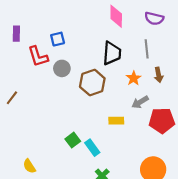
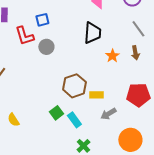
gray line: (147, 49) -> (138, 29), moved, turned -30
brown hexagon: (92, 83) -> (74, 86), moved
gray arrow: (140, 102) -> (108, 114), moved
yellow semicircle: (29, 166) -> (13, 120), moved

